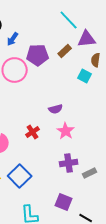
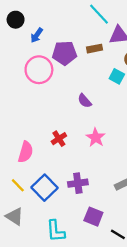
brown rectangle: (65, 51) -> (95, 49), turned 32
purple semicircle: (56, 109) -> (85, 101), moved, turned 64
purple cross: (69, 163) -> (78, 183), moved

